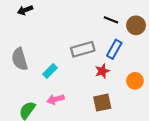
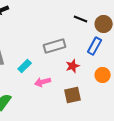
blue rectangle: (114, 49) -> (95, 46), moved
pink arrow: (56, 99) -> (43, 82), moved

